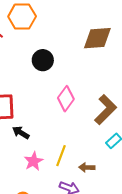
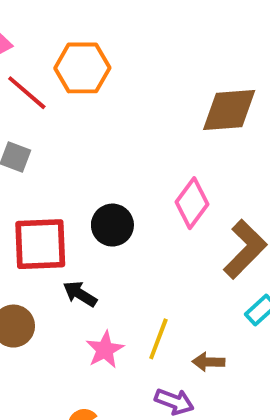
black circle: (43, 60) -> (112, 225), moved
pink diamond: (66, 99) -> (192, 203), moved

